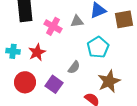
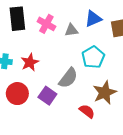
pink cross: (53, 26) -> (46, 24), moved
gray semicircle: (74, 67) -> (68, 78), size x1.5

